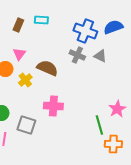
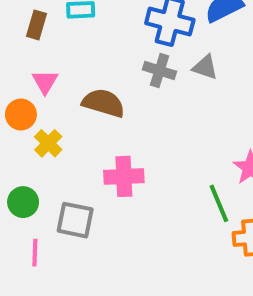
yellow cross: (25, 80) -> (48, 143), moved

